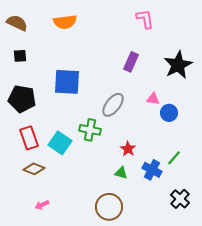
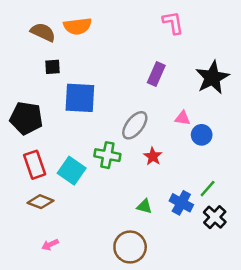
brown semicircle: (17, 23) -> (43, 32), moved
black square: (20, 56) -> (52, 67), moved
red star: (128, 149) -> (153, 156), moved
black cross: (180, 199) -> (215, 217), moved

